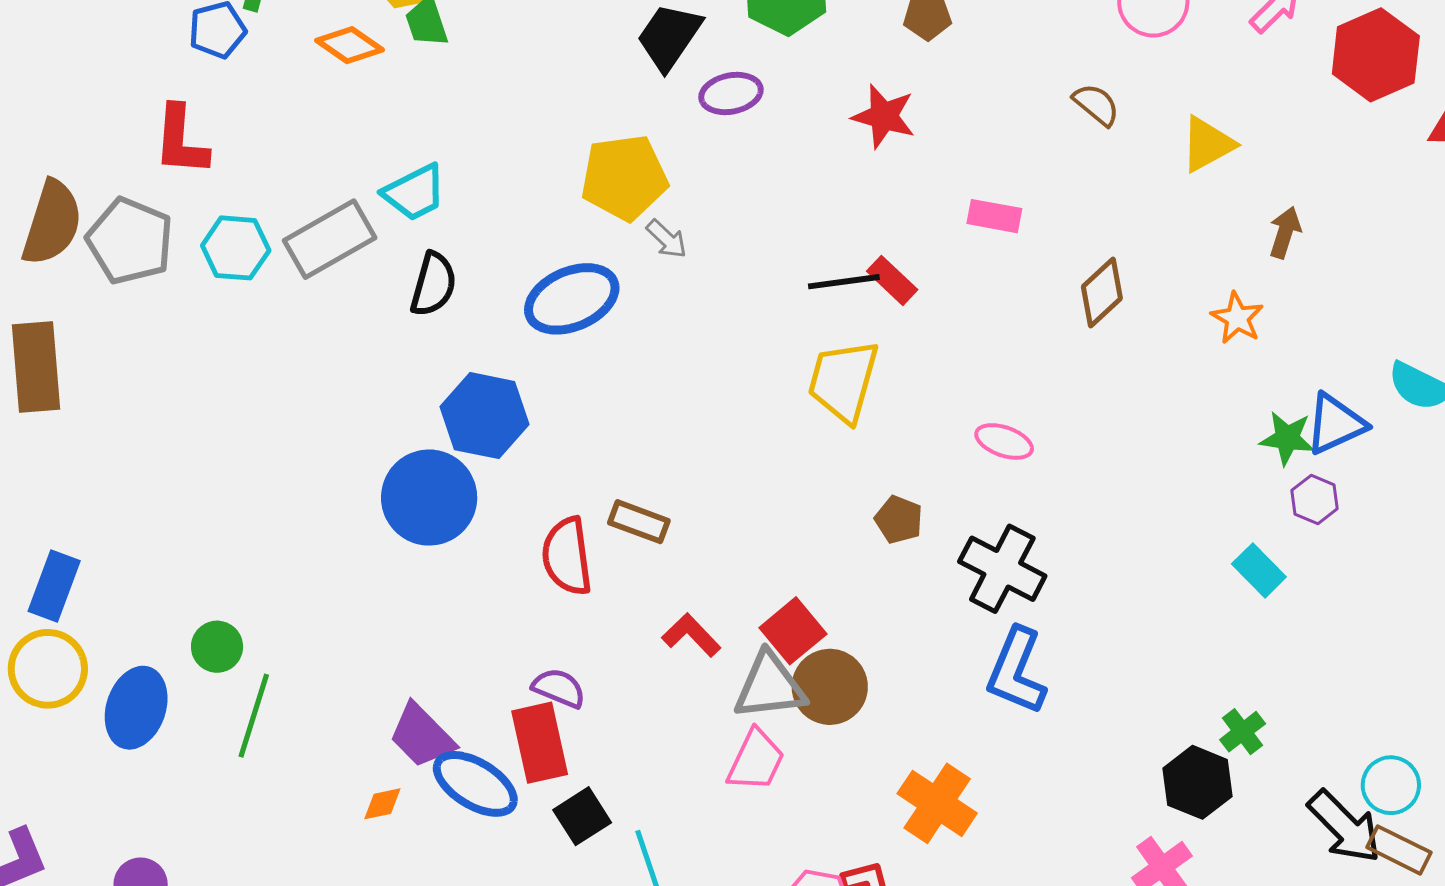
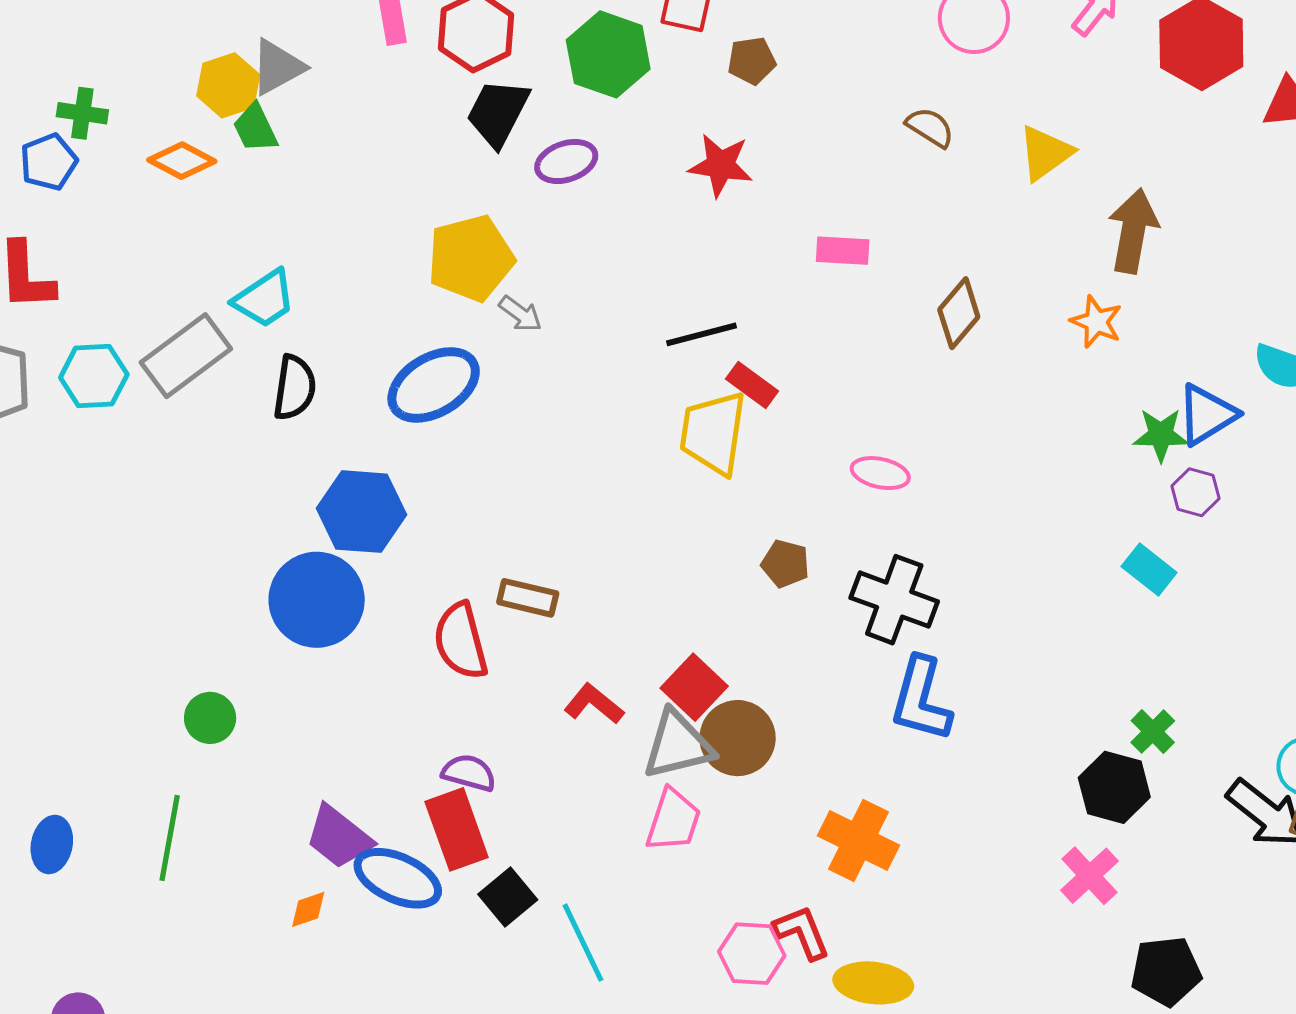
brown arrow: (1285, 232) -> (1133, 231), size x1.6
red rectangle: (892, 280) -> (752, 385), moved
green circle: (217, 647) -> (210, 718), moved
blue ellipse: (136, 708) -> (52, 844), size x0.7

